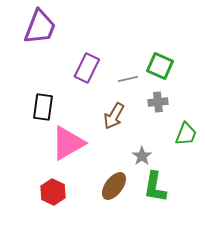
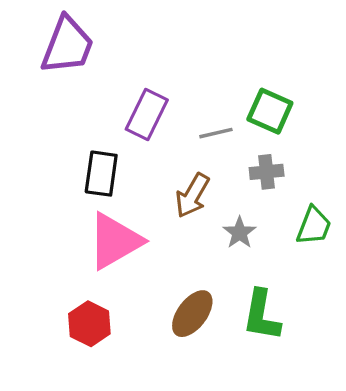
black rectangle: (43, 107) -> (101, 174), moved
gray star: (142, 156) -> (240, 233), moved

